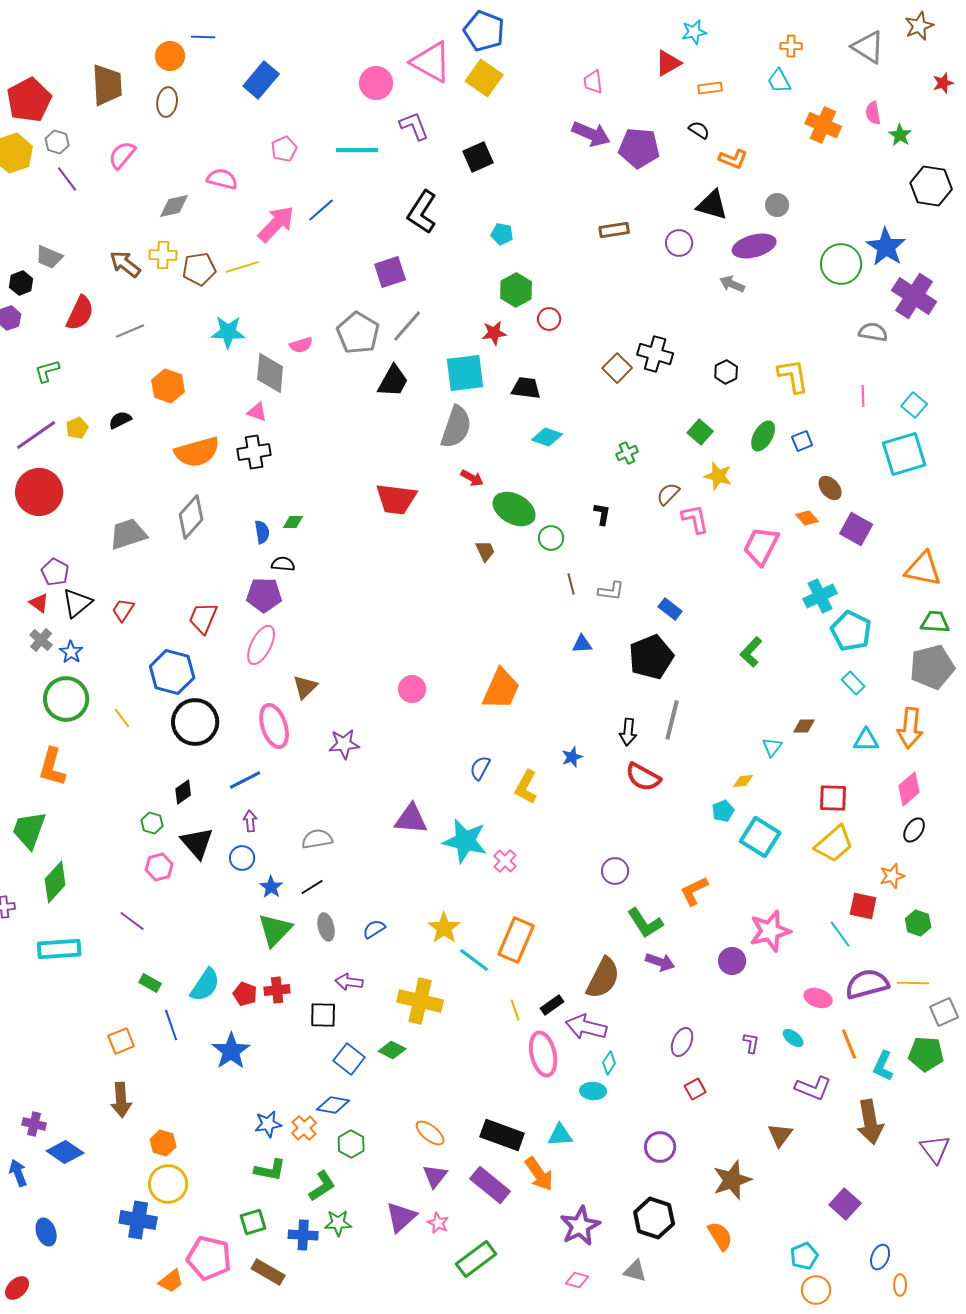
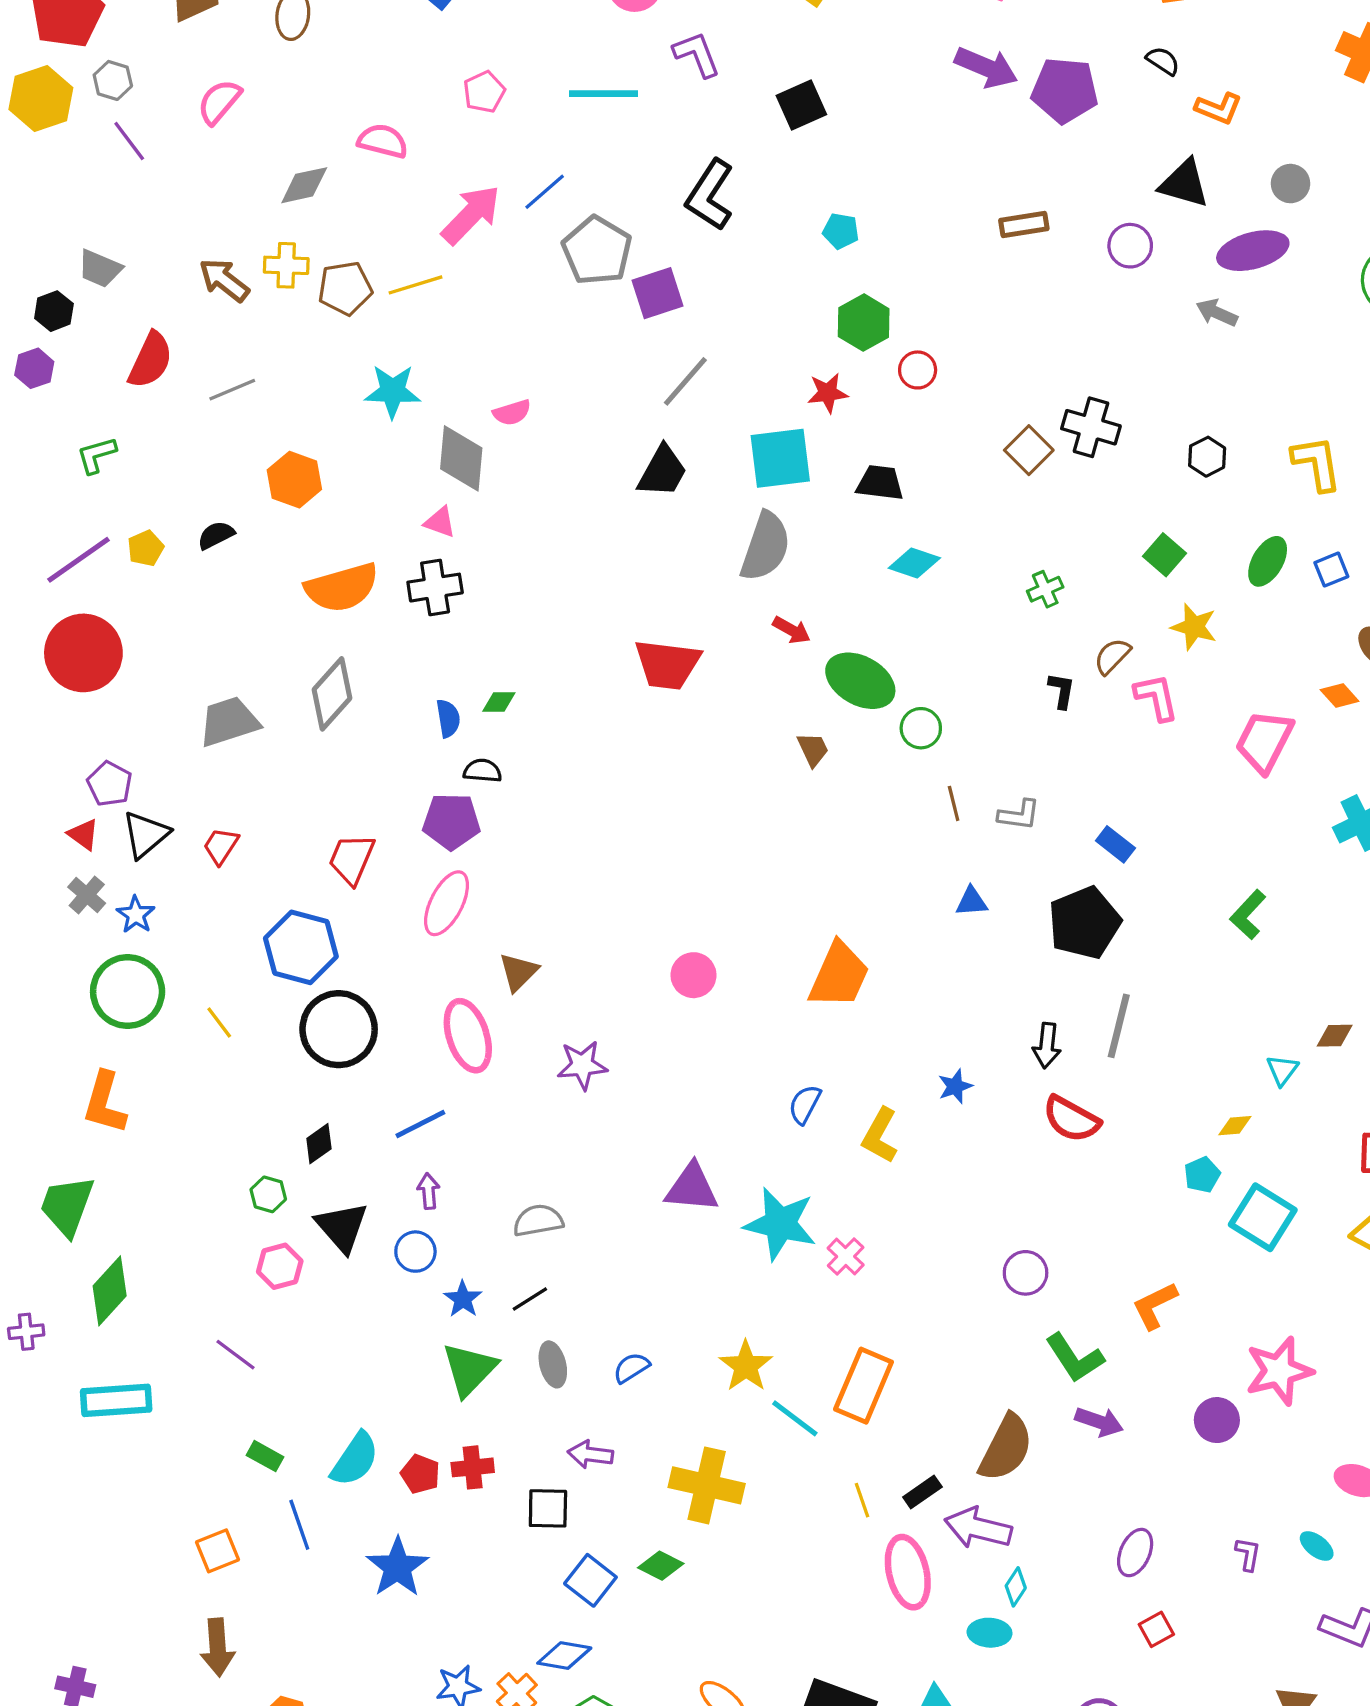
gray pentagon: (358, 333) -> (597, 251), moved
black L-shape: (602, 514) -> (1061, 691), moved

